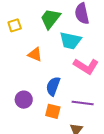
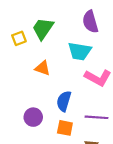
green trapezoid: (50, 19) -> (43, 29), moved

